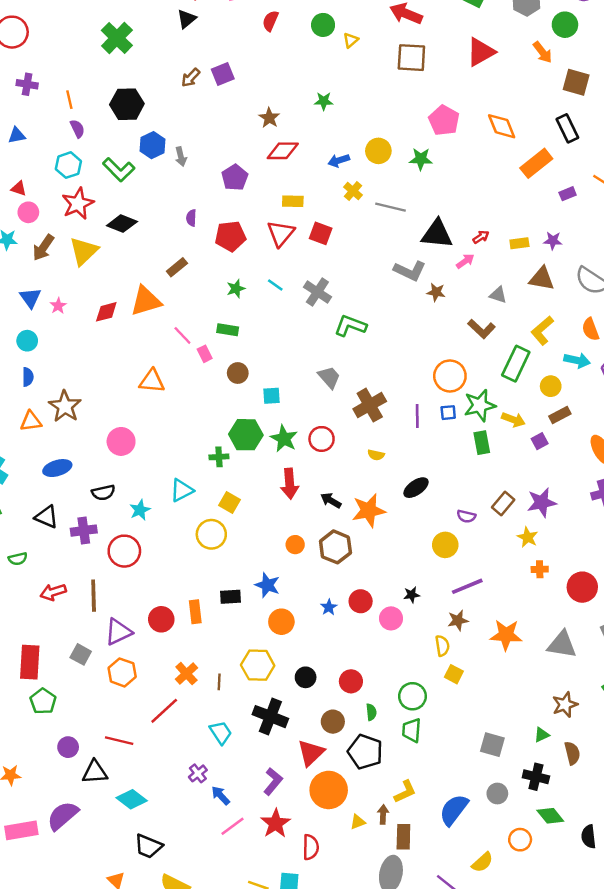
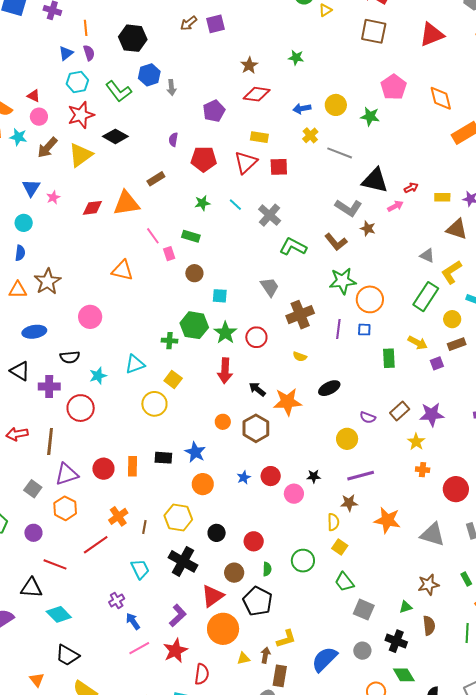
blue triangle: (17, 135) -> (66, 53), moved, turned -35
red square: (321, 233) -> (279, 167), turned -30
gray triangle: (498, 295) -> (427, 256), moved
brown L-shape: (482, 329) -> (336, 242), moved
green star: (480, 405) -> (343, 281), moved
green trapezoid: (412, 730) -> (344, 582), moved, turned -50
purple circle: (68, 747) -> (33, 533), moved

